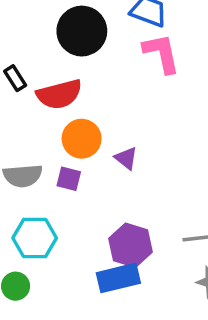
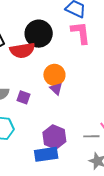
black circle: (82, 31) -> (39, 34), moved
orange circle: (82, 139) -> (54, 75), moved

